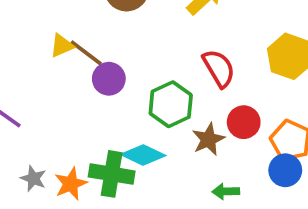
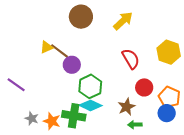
green hexagon: (171, 104) -> (90, 86), moved
brown star: (208, 139) -> (127, 107), moved
orange star: (71, 184) -> (52, 121), turned -30

